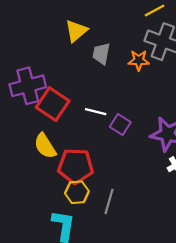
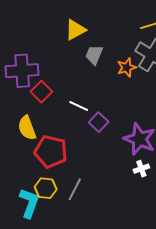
orange star: (139, 60) -> (127, 68), turned -30
red square: (53, 104) -> (41, 92), size x0.7
yellow hexagon: (77, 192) -> (46, 188), moved

